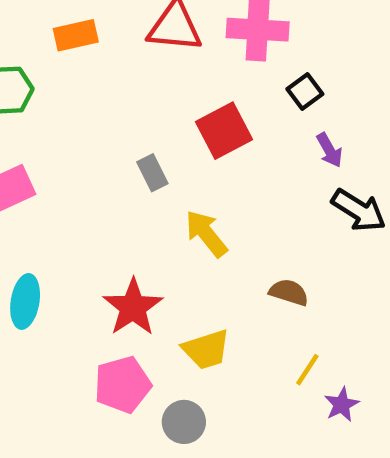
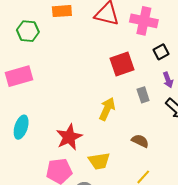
gray rectangle: (152, 173) -> (143, 95), moved
yellow arrow: (206, 234) -> (107, 109), turned 55

